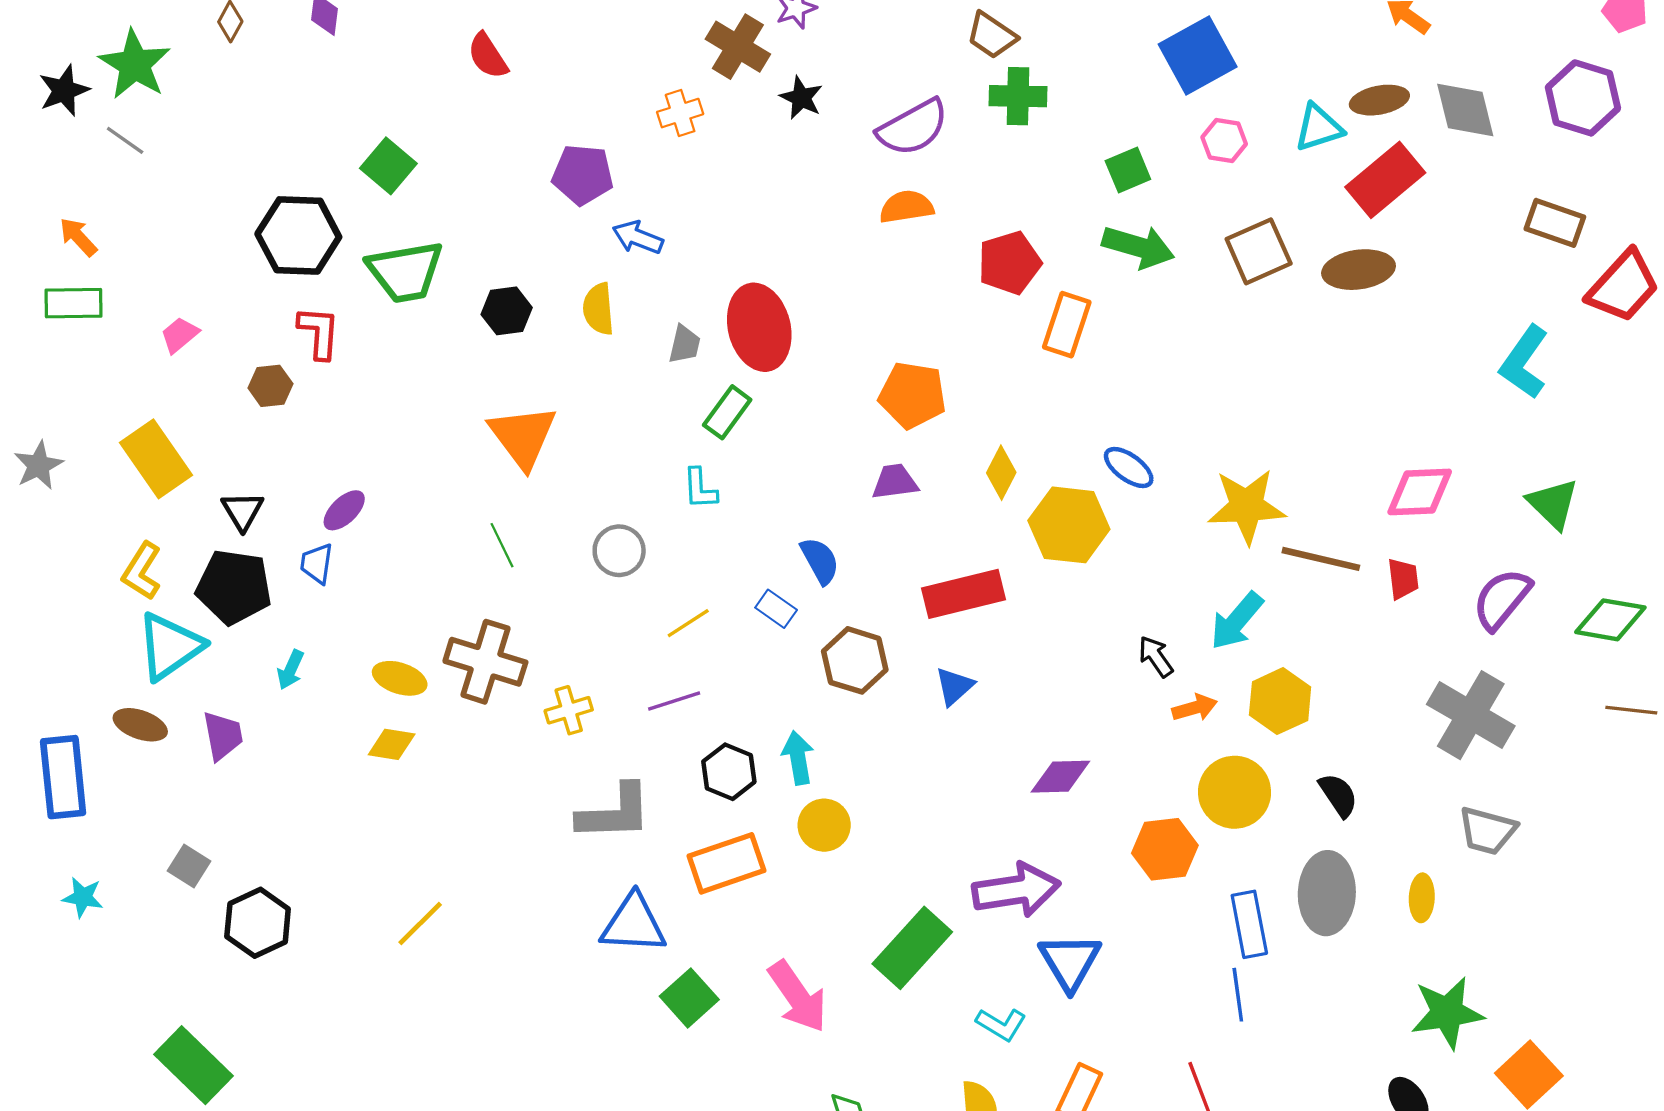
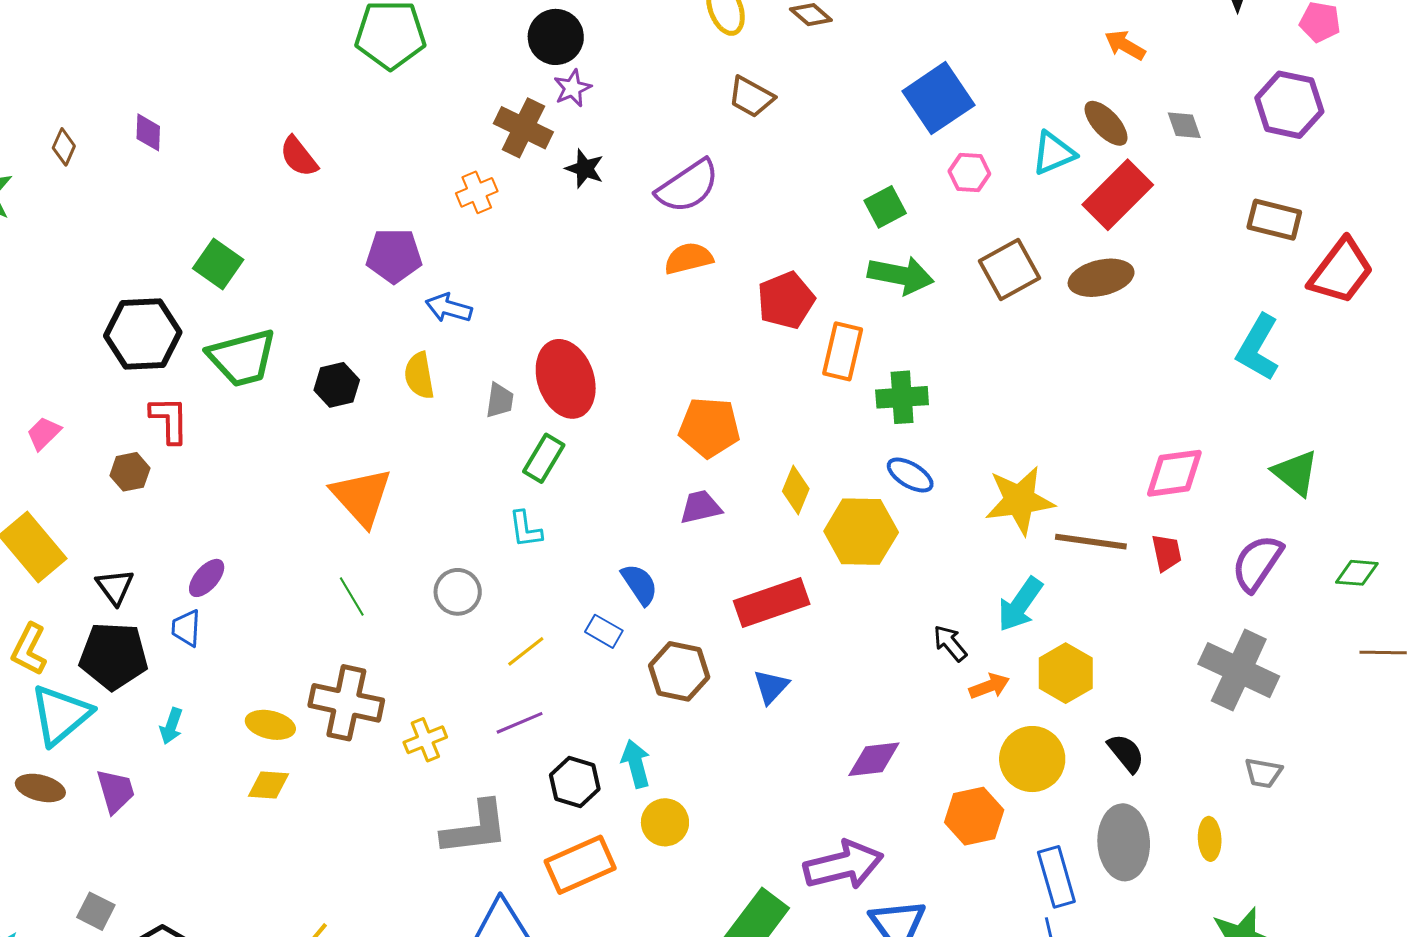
green cross: (1018, 96) -> (902, 397), moved
brown ellipse: (1379, 100) -> (1106, 123), turned 63
gray diamond: (1465, 110) -> (1184, 125), size x0.6
green diamond: (1610, 620) -> (1357, 573), size x0.7
gray trapezoid: (1487, 831) -> (1263, 773), size x0.7

